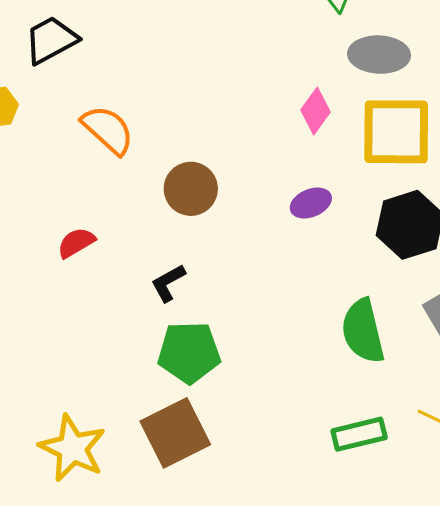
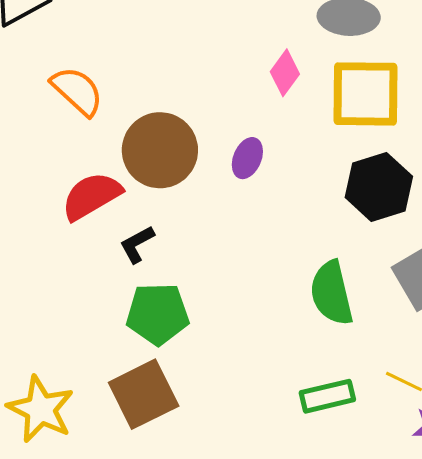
brown circle: (191, 189) -> (160, 150), size x1.4
purple ellipse: (311, 203) -> (247, 158), moved, turned -45
red semicircle: (76, 243) -> (91, 196), moved, size x1.6

